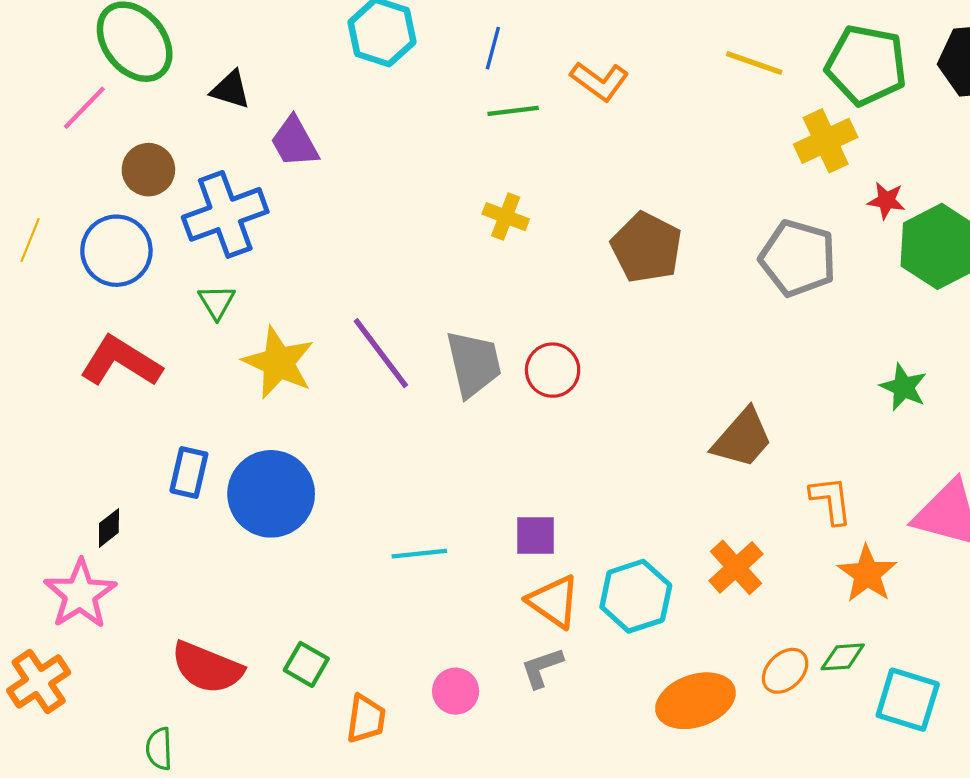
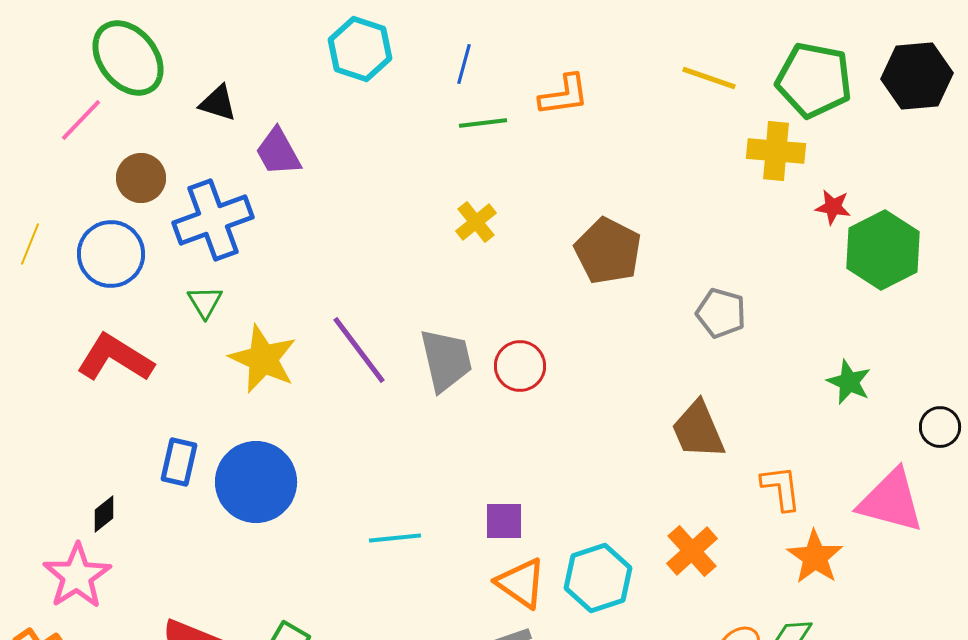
orange L-shape: (600, 81) -> (564, 95), turned -44
yellow cross: (826, 141) -> (776, 151), turned 30
yellow cross: (506, 217) -> (476, 222), turned 30
gray pentagon: (798, 258) -> (721, 313), moved, size x0.7
brown trapezoid: (742, 438) -> (698, 430), turned 116

